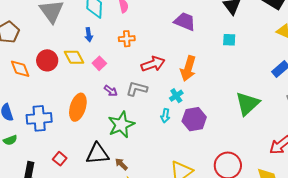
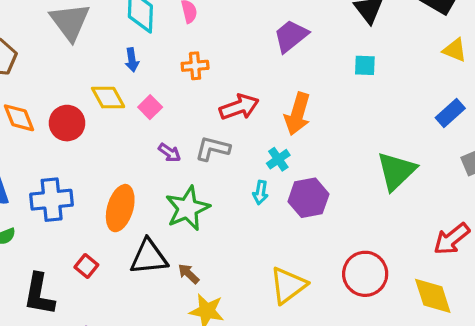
purple trapezoid: (185, 21) -> (291, 36), turned -60
red circle: (47, 60) -> (67, 123), moved
orange ellipse: (78, 107) -> (120, 208), moved

